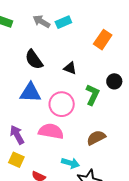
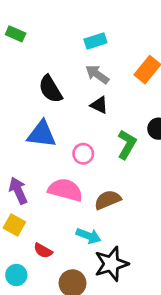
gray arrow: (41, 21) -> (97, 74), moved
pink circle: (62, 104) -> (83, 154), size x0.6
brown semicircle: (96, 138) -> (108, 200), moved

